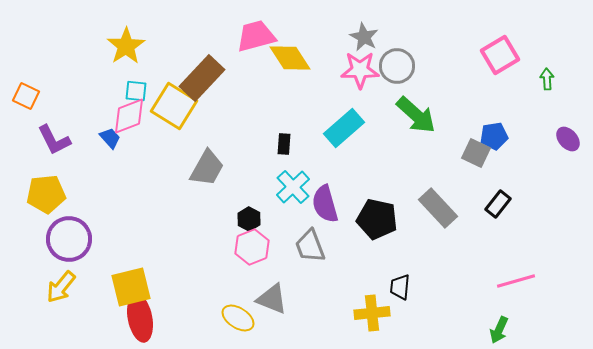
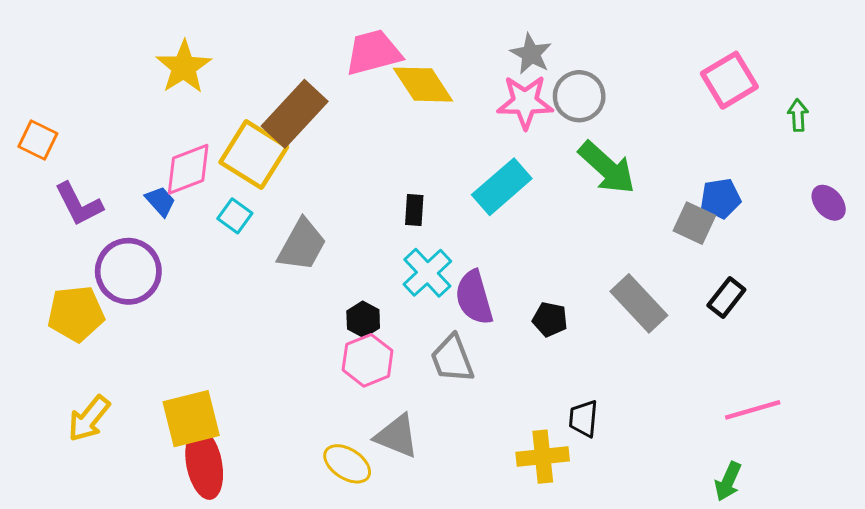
cyan square: (136, 91) -> (235, 216), moved, turned 30
yellow pentagon: (46, 194) -> (76, 314), moved
black pentagon: (377, 219) -> (550, 319), size x0.6
purple circle: (69, 239) -> (128, 271), moved

